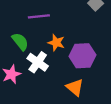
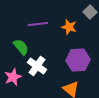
orange star: (56, 43) -> (69, 27), moved

